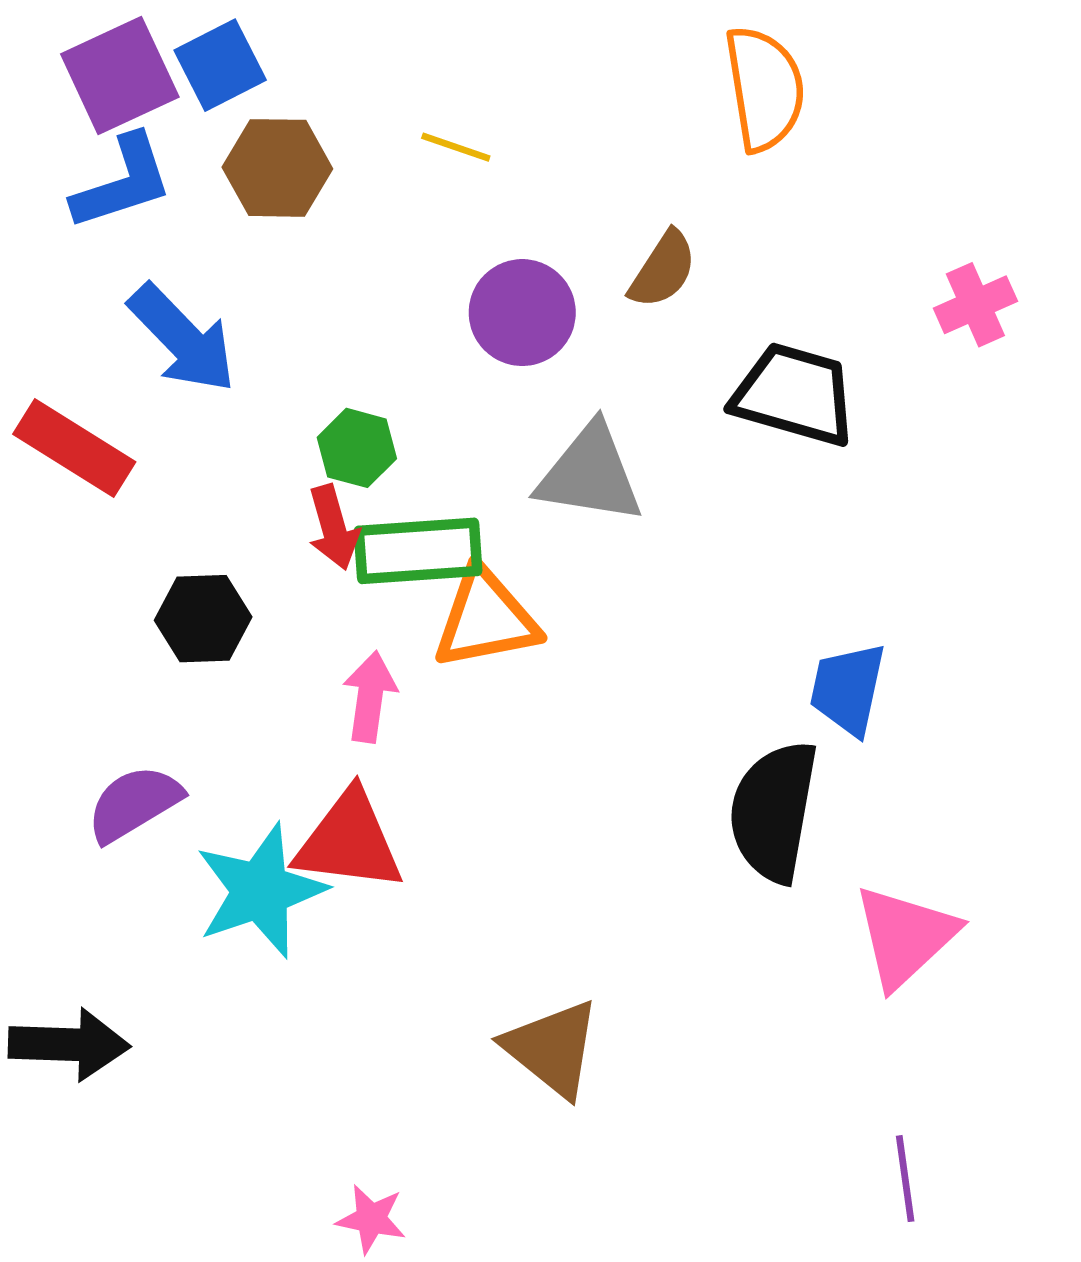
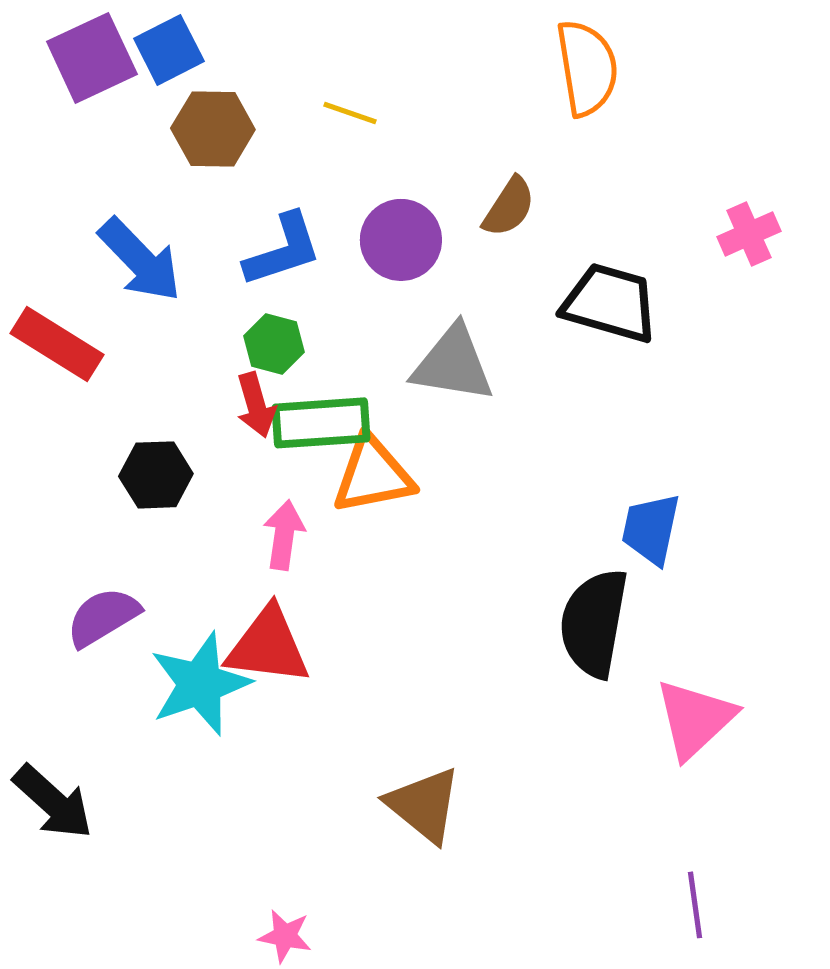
blue L-shape: (122, 182) -> (283, 250), moved
black arrow: (69, 1044) -> (53, 802), turned 40

